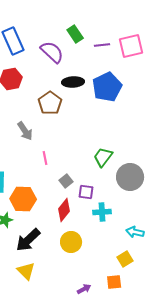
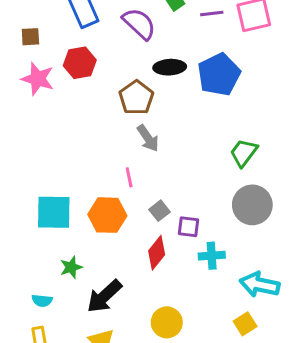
gray arrow: (25, 131) -> (148, 138), moved
green trapezoid: (103, 157) -> (244, 153), moved
orange hexagon: (23, 199) -> (107, 215), moved
cyan arrow: (135, 232) -> (260, 285), size x1.5
yellow circle: (71, 242) -> (167, 322), moved

